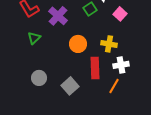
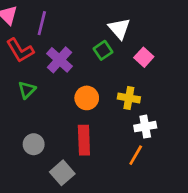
red rectangle: (95, 68) -> (84, 140), moved
gray square: (70, 86) -> (62, 173), moved

